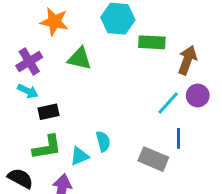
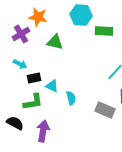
purple cross: (29, 62) -> (21, 34), moved
cyan triangle: (79, 156) -> (52, 86), moved, turned 48

